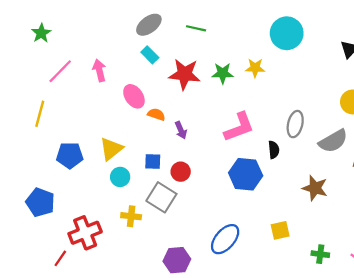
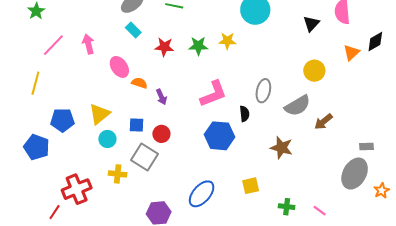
red star: (184, 74) -> (164, 47), size x0.7
blue pentagon: (40, 202) -> (36, 147), moved

